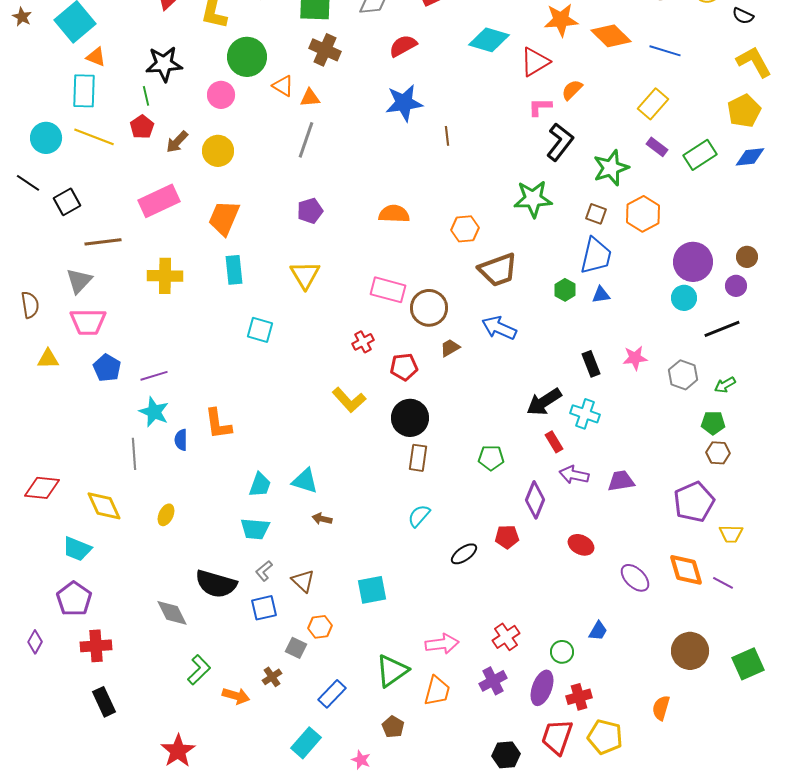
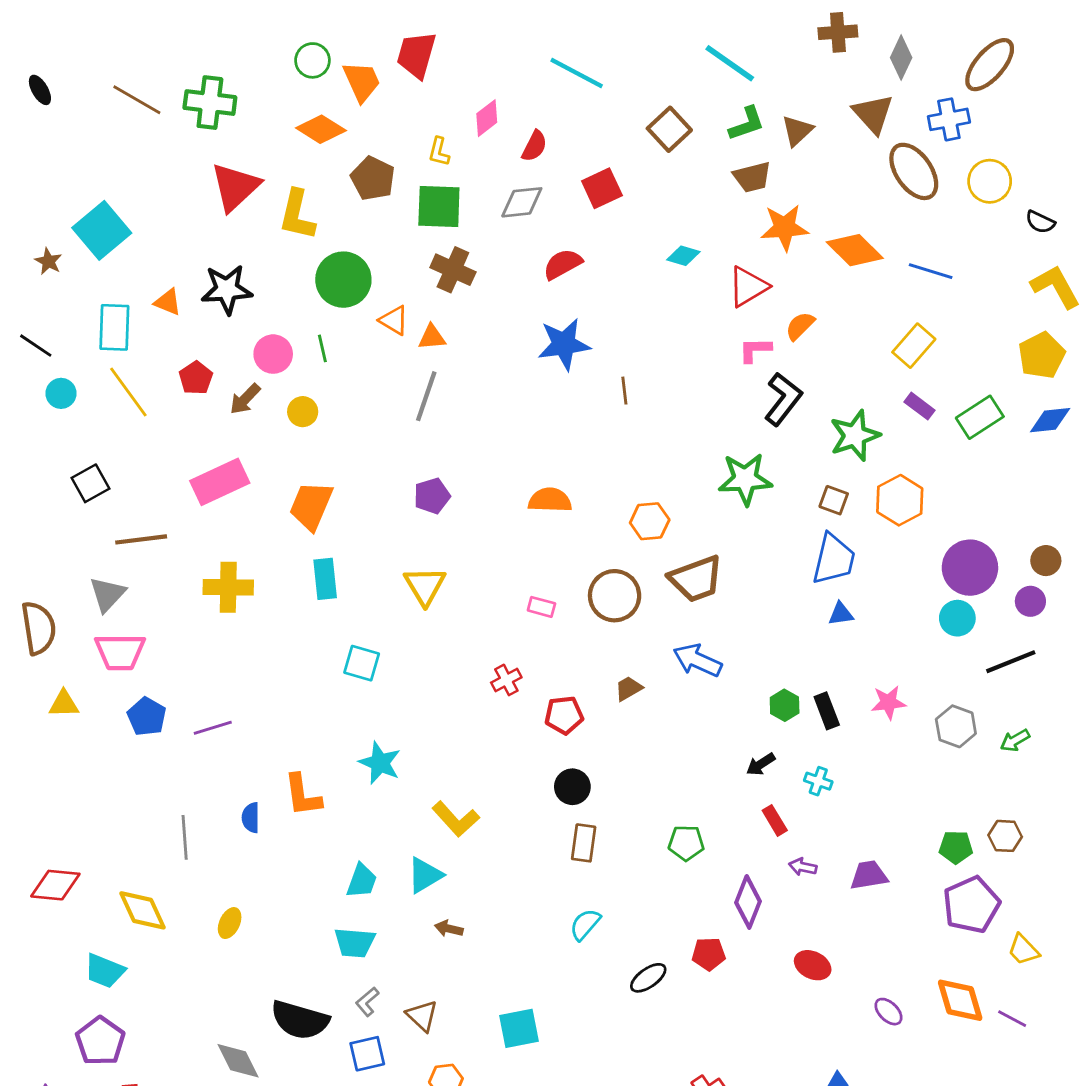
brown star: (22, 17) -> (48, 261), moved
cyan diamond: (489, 40) -> (683, 256), size x0.6
orange triangle: (96, 57) -> (168, 302), moved
pink circle: (221, 95) -> (273, 354), moved
green line: (146, 96) -> (322, 348), moved
yellow line: (94, 137) -> (128, 392), turned 33
cyan circle: (46, 138) -> (61, 393), size x0.7
yellow circle: (218, 151) -> (303, 412), size x0.7
black line: (28, 183) -> (36, 346), moved
pink rectangle: (388, 290) -> (541, 607), size x0.6
green hexagon: (565, 290) -> (785, 705), moved
brown semicircle: (30, 305) -> (39, 628), size x1.4
brown circle: (429, 308) -> (615, 596), moved
yellow L-shape: (349, 400) -> (456, 819), moved
black arrow: (544, 402) -> (761, 764), size x0.6
cyan star: (154, 412) -> (380, 763), moved
cyan cross: (585, 414) -> (818, 781), size x0.7
black circle: (410, 418) -> (572, 787), size x0.7
green pentagon: (713, 423) -> (956, 847), moved
purple arrow: (574, 475) -> (803, 867), size x0.7
cyan triangle: (305, 481) -> (425, 875), turned -48
yellow trapezoid: (731, 534) -> (1023, 950), turned 45
purple ellipse: (635, 578) -> (888, 1012), size x0.7

